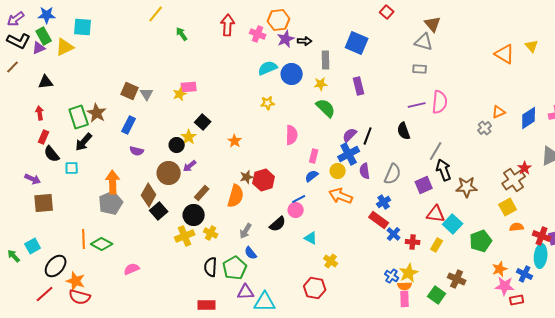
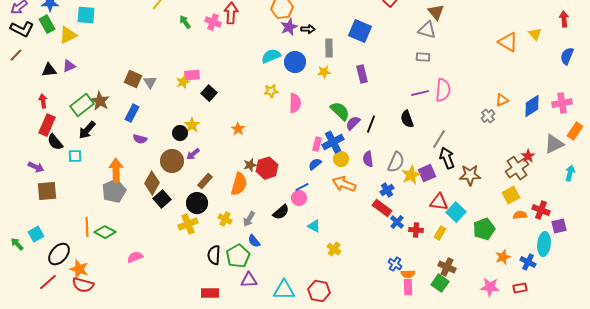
pink cross: (258, 34) -> (213, 22), moved
purple triangle: (39, 48) -> (69, 66), moved
green semicircle: (326, 108) -> (340, 111), moved
green rectangle: (79, 117) -> (82, 105), turned 70
black square: (203, 122) -> (209, 93), moved
pink semicircle: (292, 135) -> (295, 103), moved
red rectangle: (44, 137) -> (47, 125), size x1.5
blue cross: (349, 154) -> (333, 142), moved
yellow cross: (211, 233) -> (225, 219), moved
red cross: (542, 236) -> (541, 210), moved
yellow star: (409, 273) -> (411, 175), moved
brown cross: (457, 279) -> (447, 267), moved
pink star: (505, 286) -> (490, 287), moved
red hexagon: (315, 288) -> (319, 291), moved
cyan triangle: (265, 302) -> (284, 290), moved

